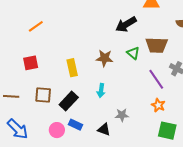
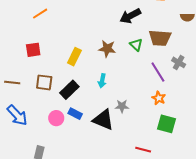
yellow rectangle: (72, 68) -> (74, 57), turned 36
black triangle: (104, 129) -> (103, 120), size x1.6

